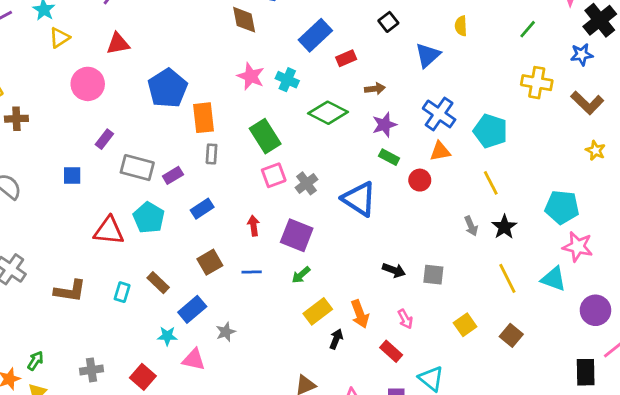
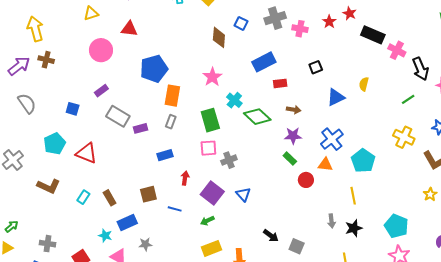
cyan cross: (287, 80) -> (234, 100), moved
blue triangle: (359, 199) -> (243, 194), moved, size x0.6
blue rectangle: (202, 209) -> (165, 155), moved
cyan pentagon: (149, 218) -> (55, 144), moved

